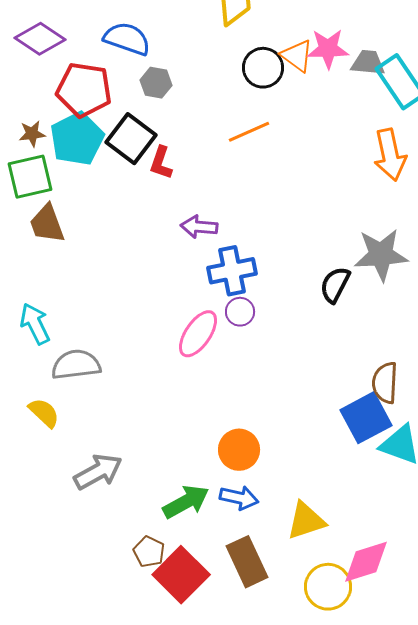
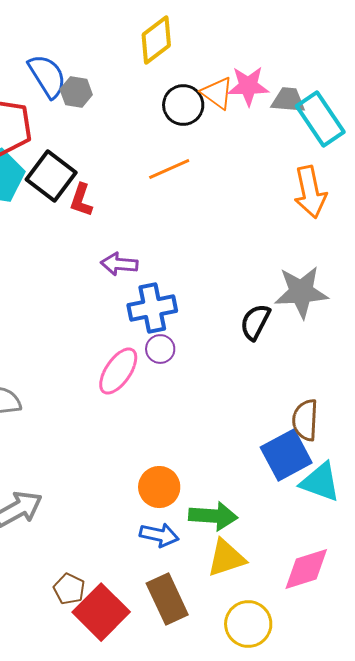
blue semicircle: (127, 39) -> (47, 76), turned 39
gray hexagon: (156, 83) -> (76, 92), moved
green arrow: (186, 502) -> (213, 516), moved, turned 33
pink diamond: (366, 562) -> (306, 569), moved

